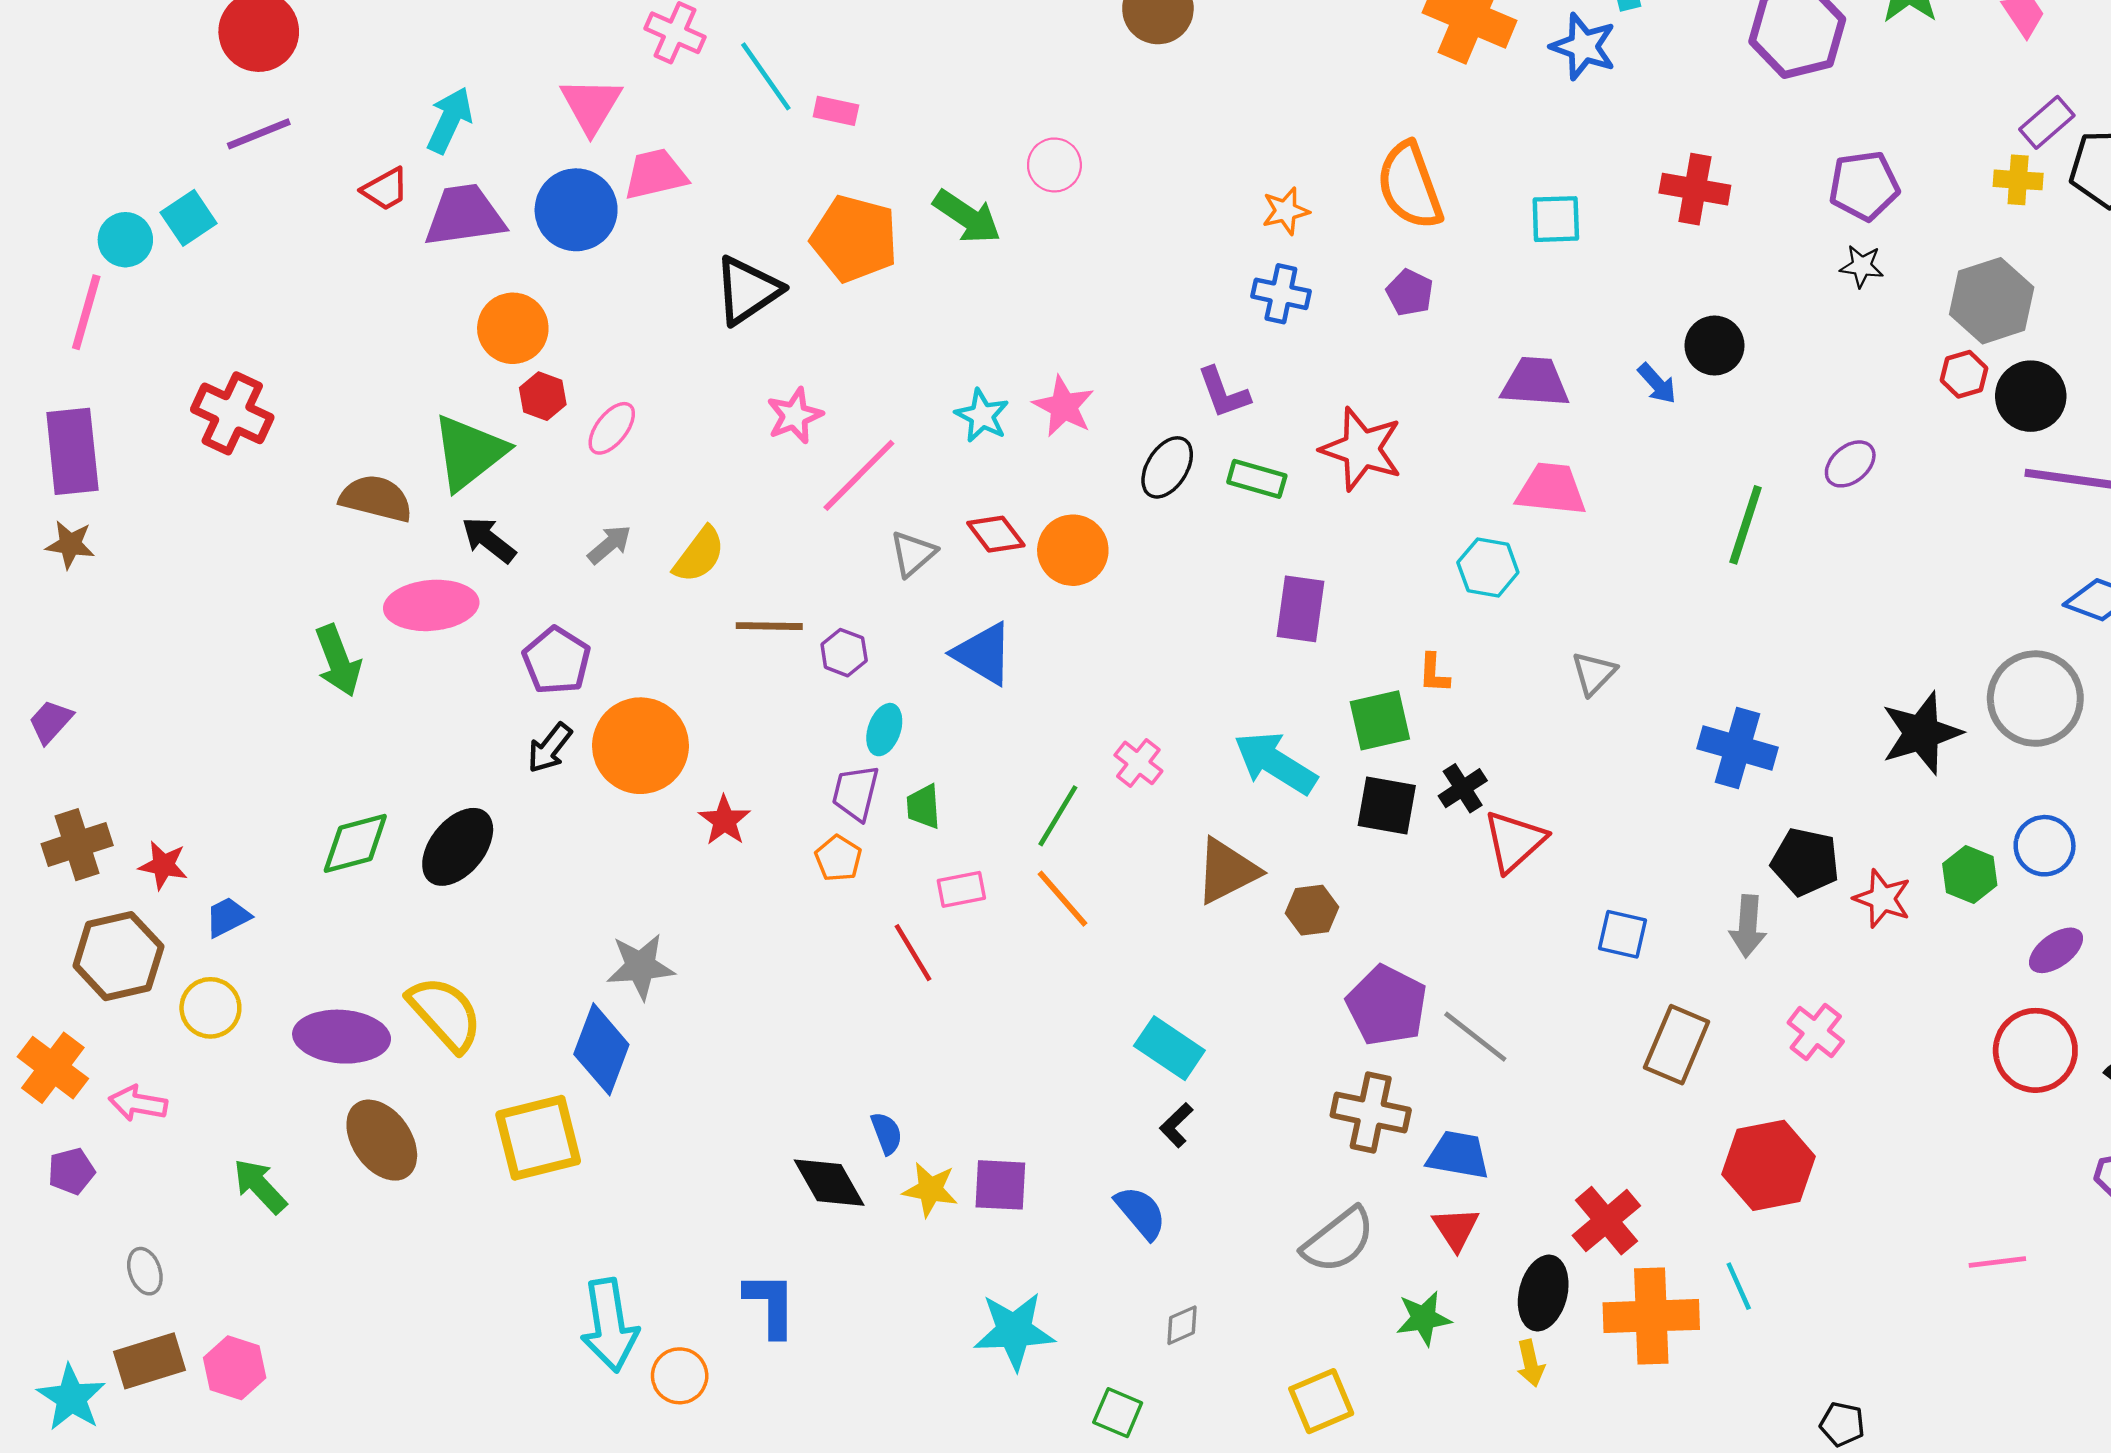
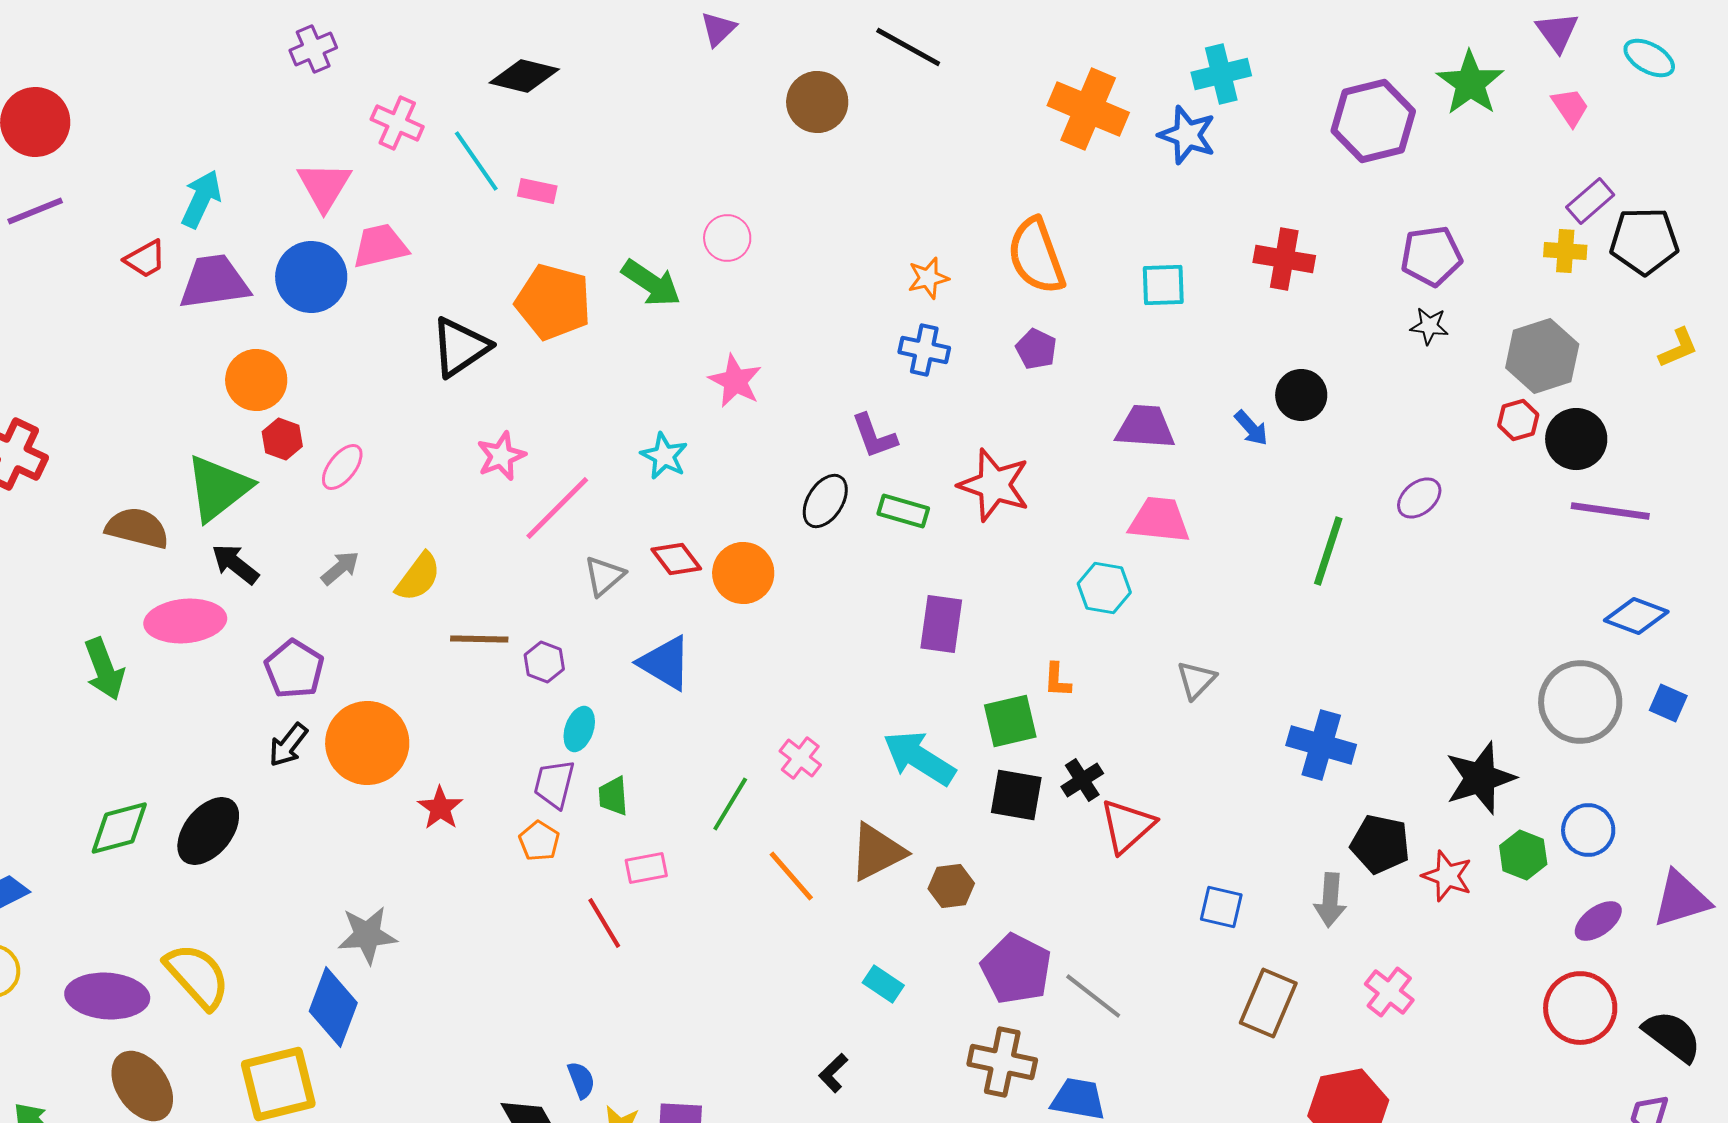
pink star: (1064, 406) -> (735, 381), moved
black star: (1921, 733) -> (1480, 778), moved
orange line: (1063, 899) -> (791, 876), moved
cyan rectangle: (1169, 1048) -> (883, 984), moved, size x0.7

